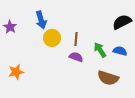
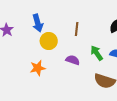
brown line: (76, 39) -> (77, 29), moved
orange star: (16, 72) -> (38, 68), moved

